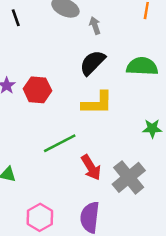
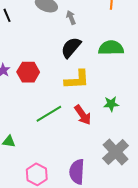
green star: (152, 129) -> (111, 104), moved
red arrow: (91, 167) -> (83, 115), moved
gray cross: (129, 177) -> (116, 152), moved

